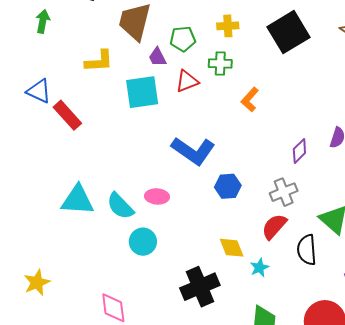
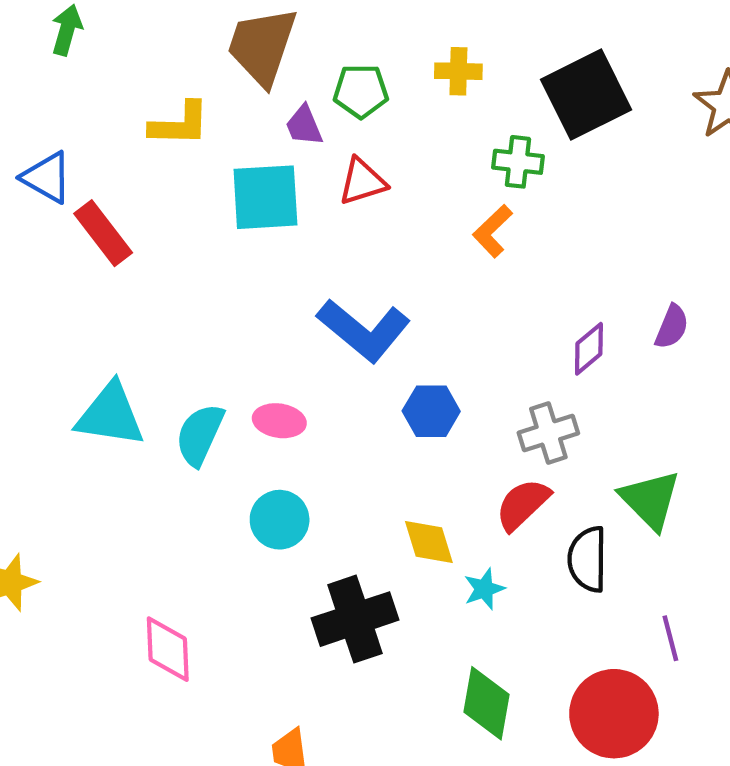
green cross: (220, 63) -> (518, 162), moved
cyan semicircle: (120, 206) -> (200, 435), turned 64
cyan circle: (143, 242) -> (280, 520), moved

